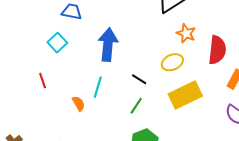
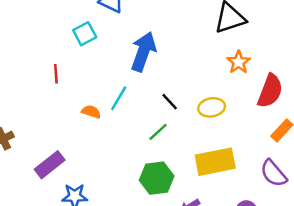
yellow ellipse: (172, 62) -> (212, 107), moved
yellow rectangle: (185, 95) -> (215, 162), moved
orange semicircle: (79, 103) -> (91, 112), turned -56

